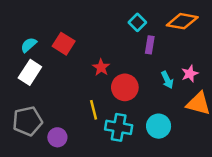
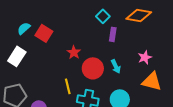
cyan semicircle: (29, 45) -> (24, 28), moved
cyan arrow: (167, 80) -> (116, 66), moved

